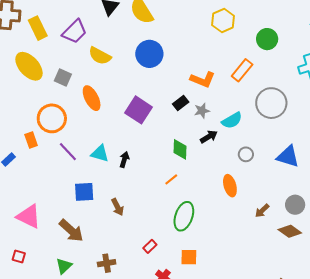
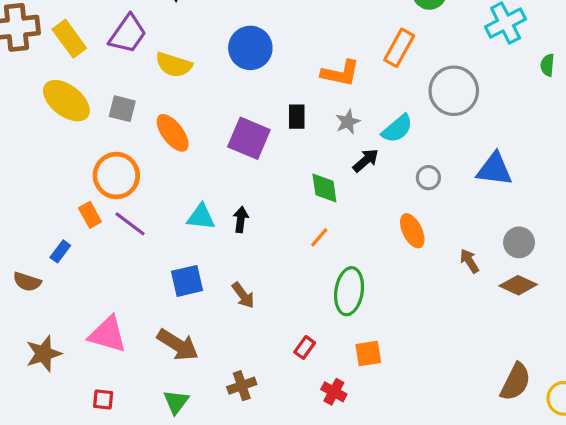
black rectangle: (181, 103) -> (297, 117), moved, turned -42
purple line: (68, 152) -> (130, 224), moved
brown arrow: (262, 211) -> (469, 261), turned 112

